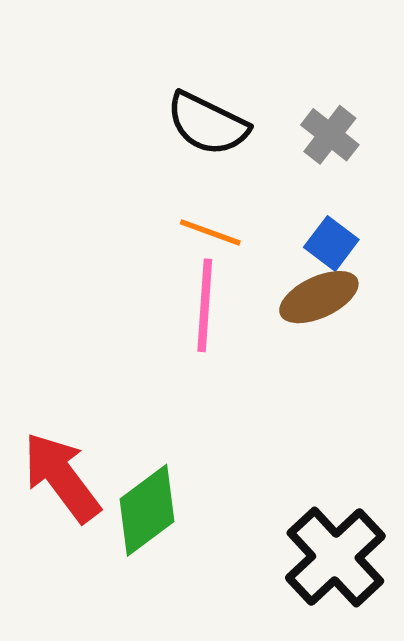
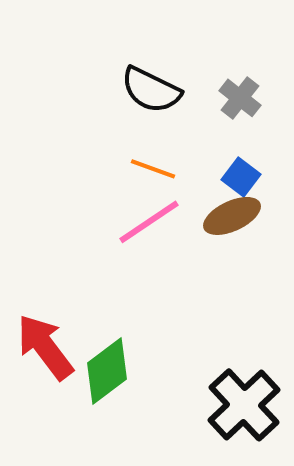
pink line: (205, 305) -> (149, 222), turned 52

